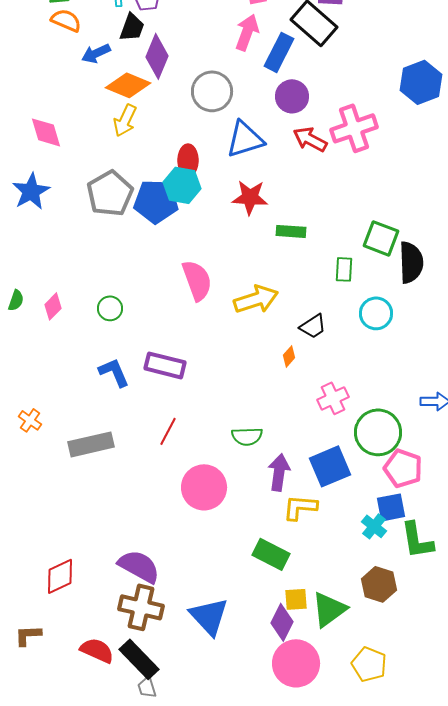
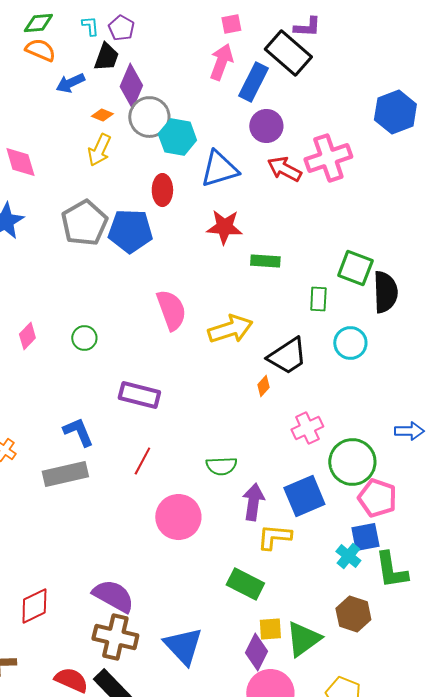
orange diamond: (128, 85) -> (102, 115), size x0.5
gray circle: (212, 91) -> (149, 117), moved
cyan hexagon: (182, 185) -> (177, 137), moved
black trapezoid: (313, 326) -> (287, 356), size x1.5
blue L-shape: (114, 372) -> (78, 432), moved

